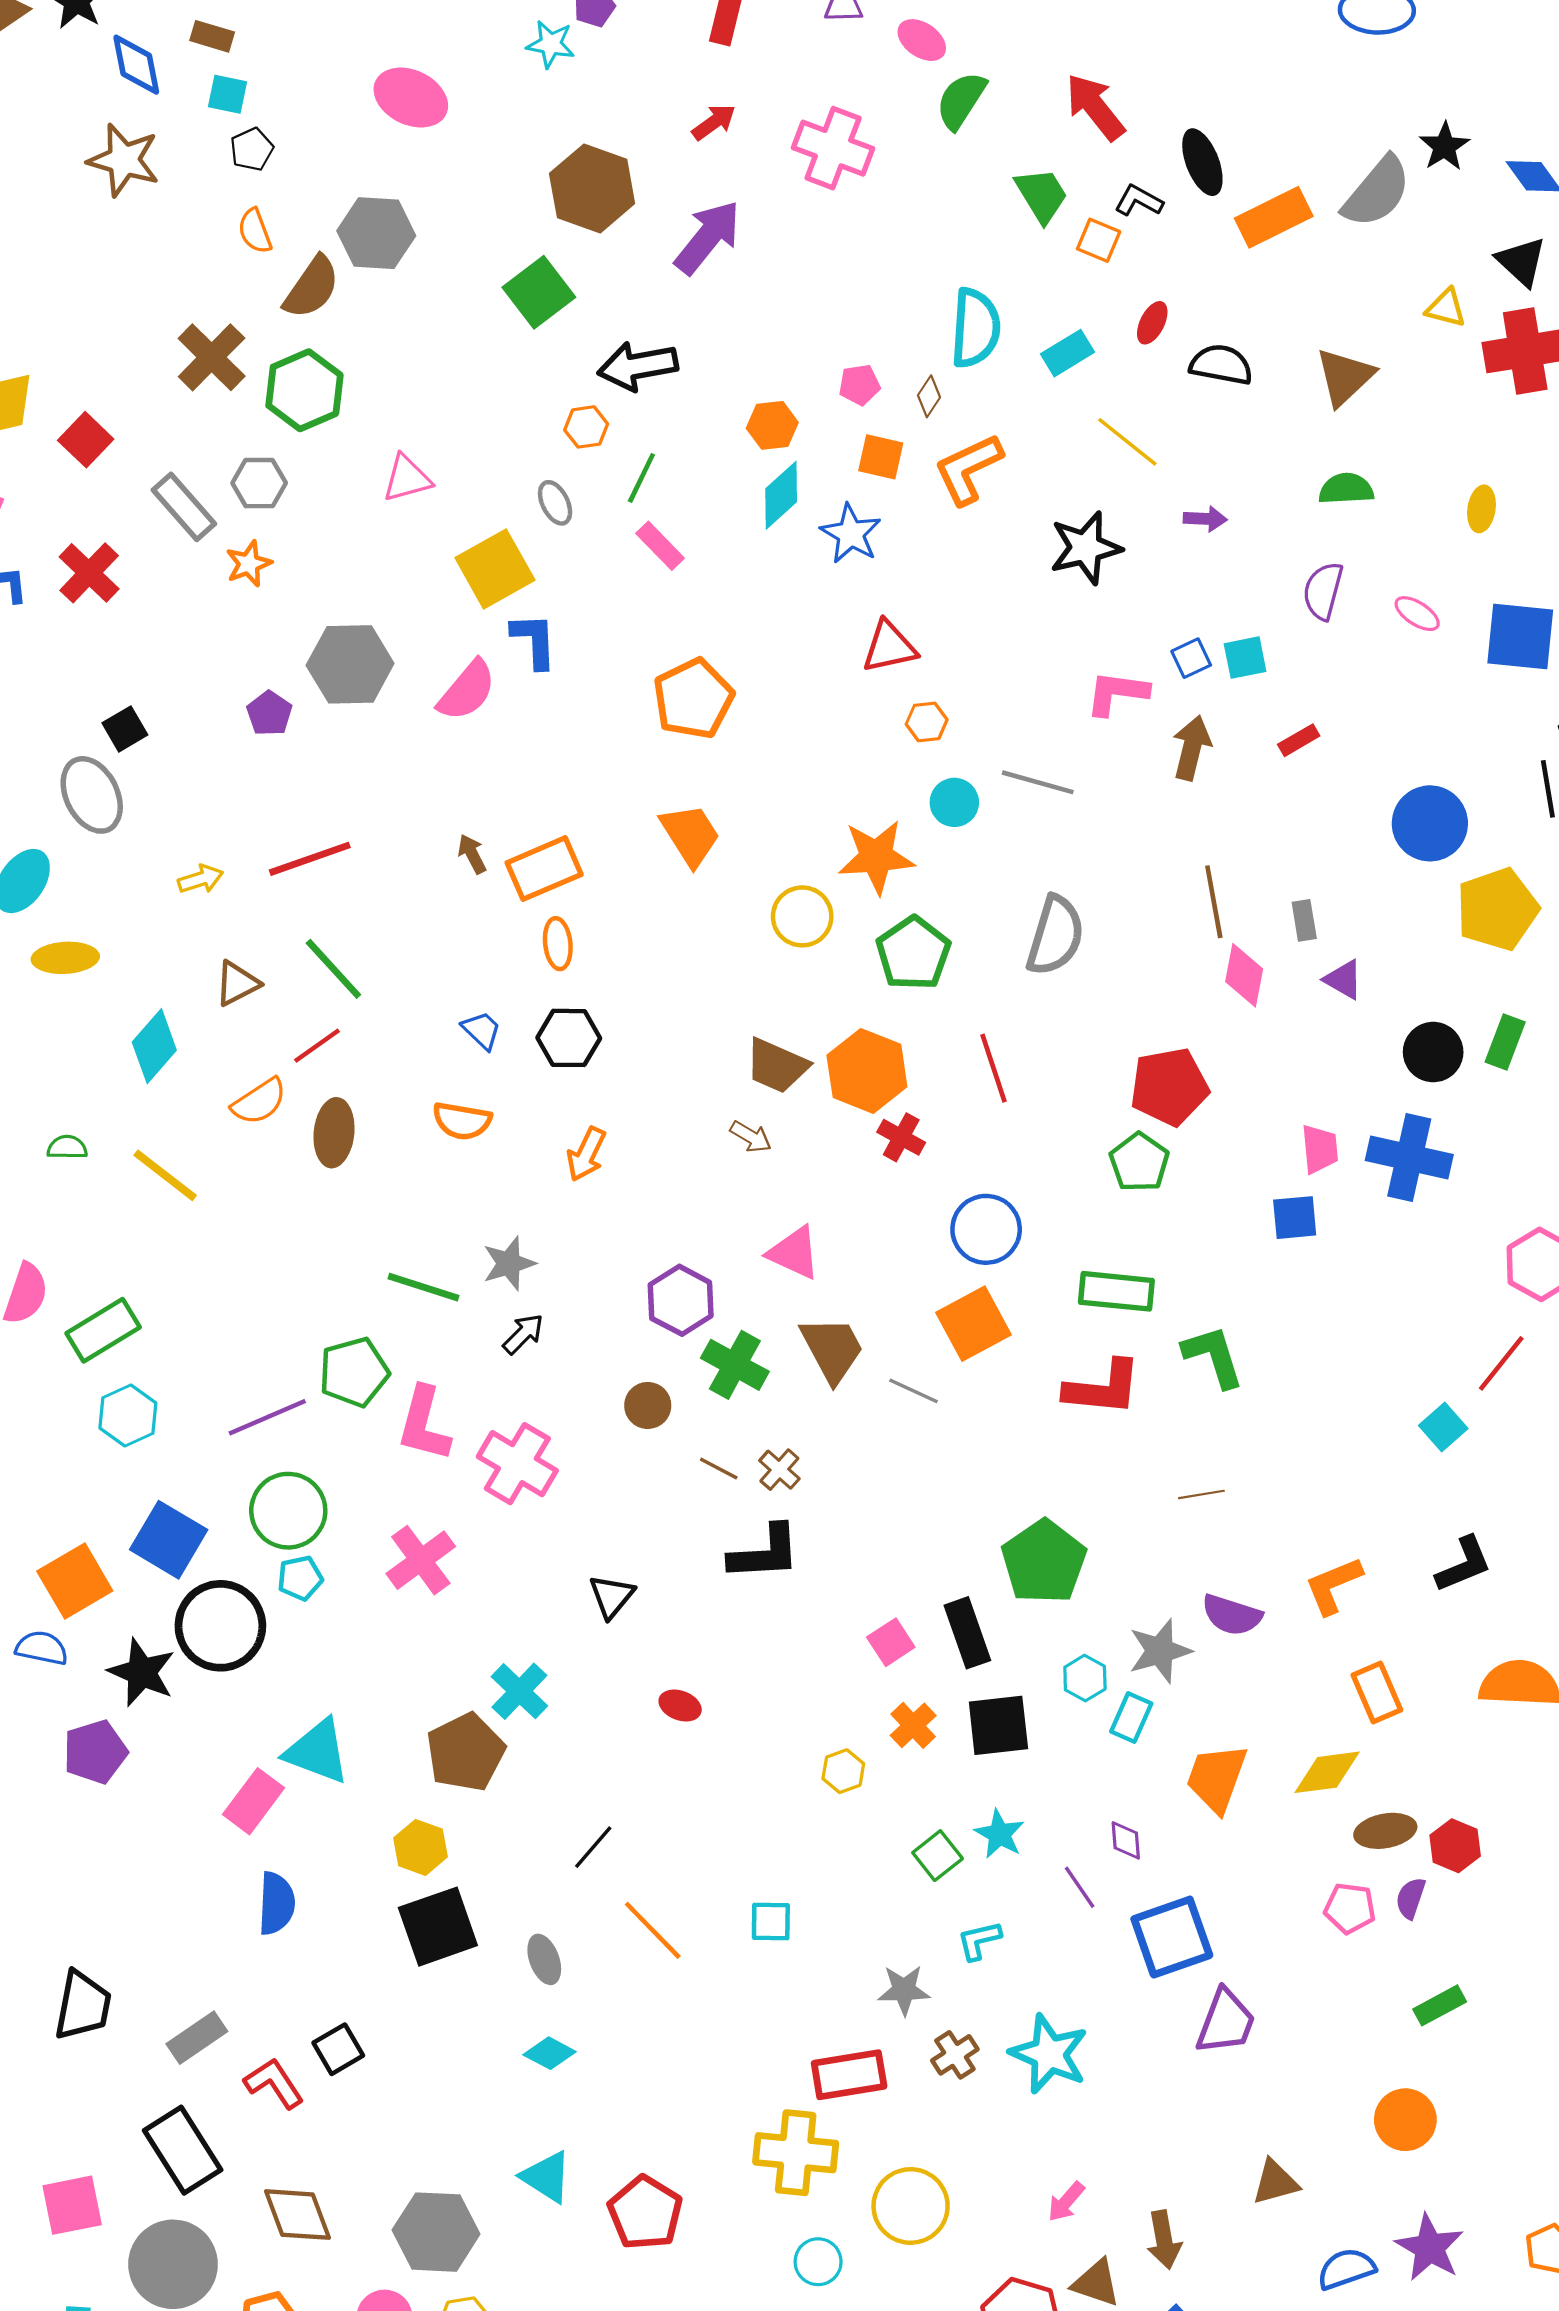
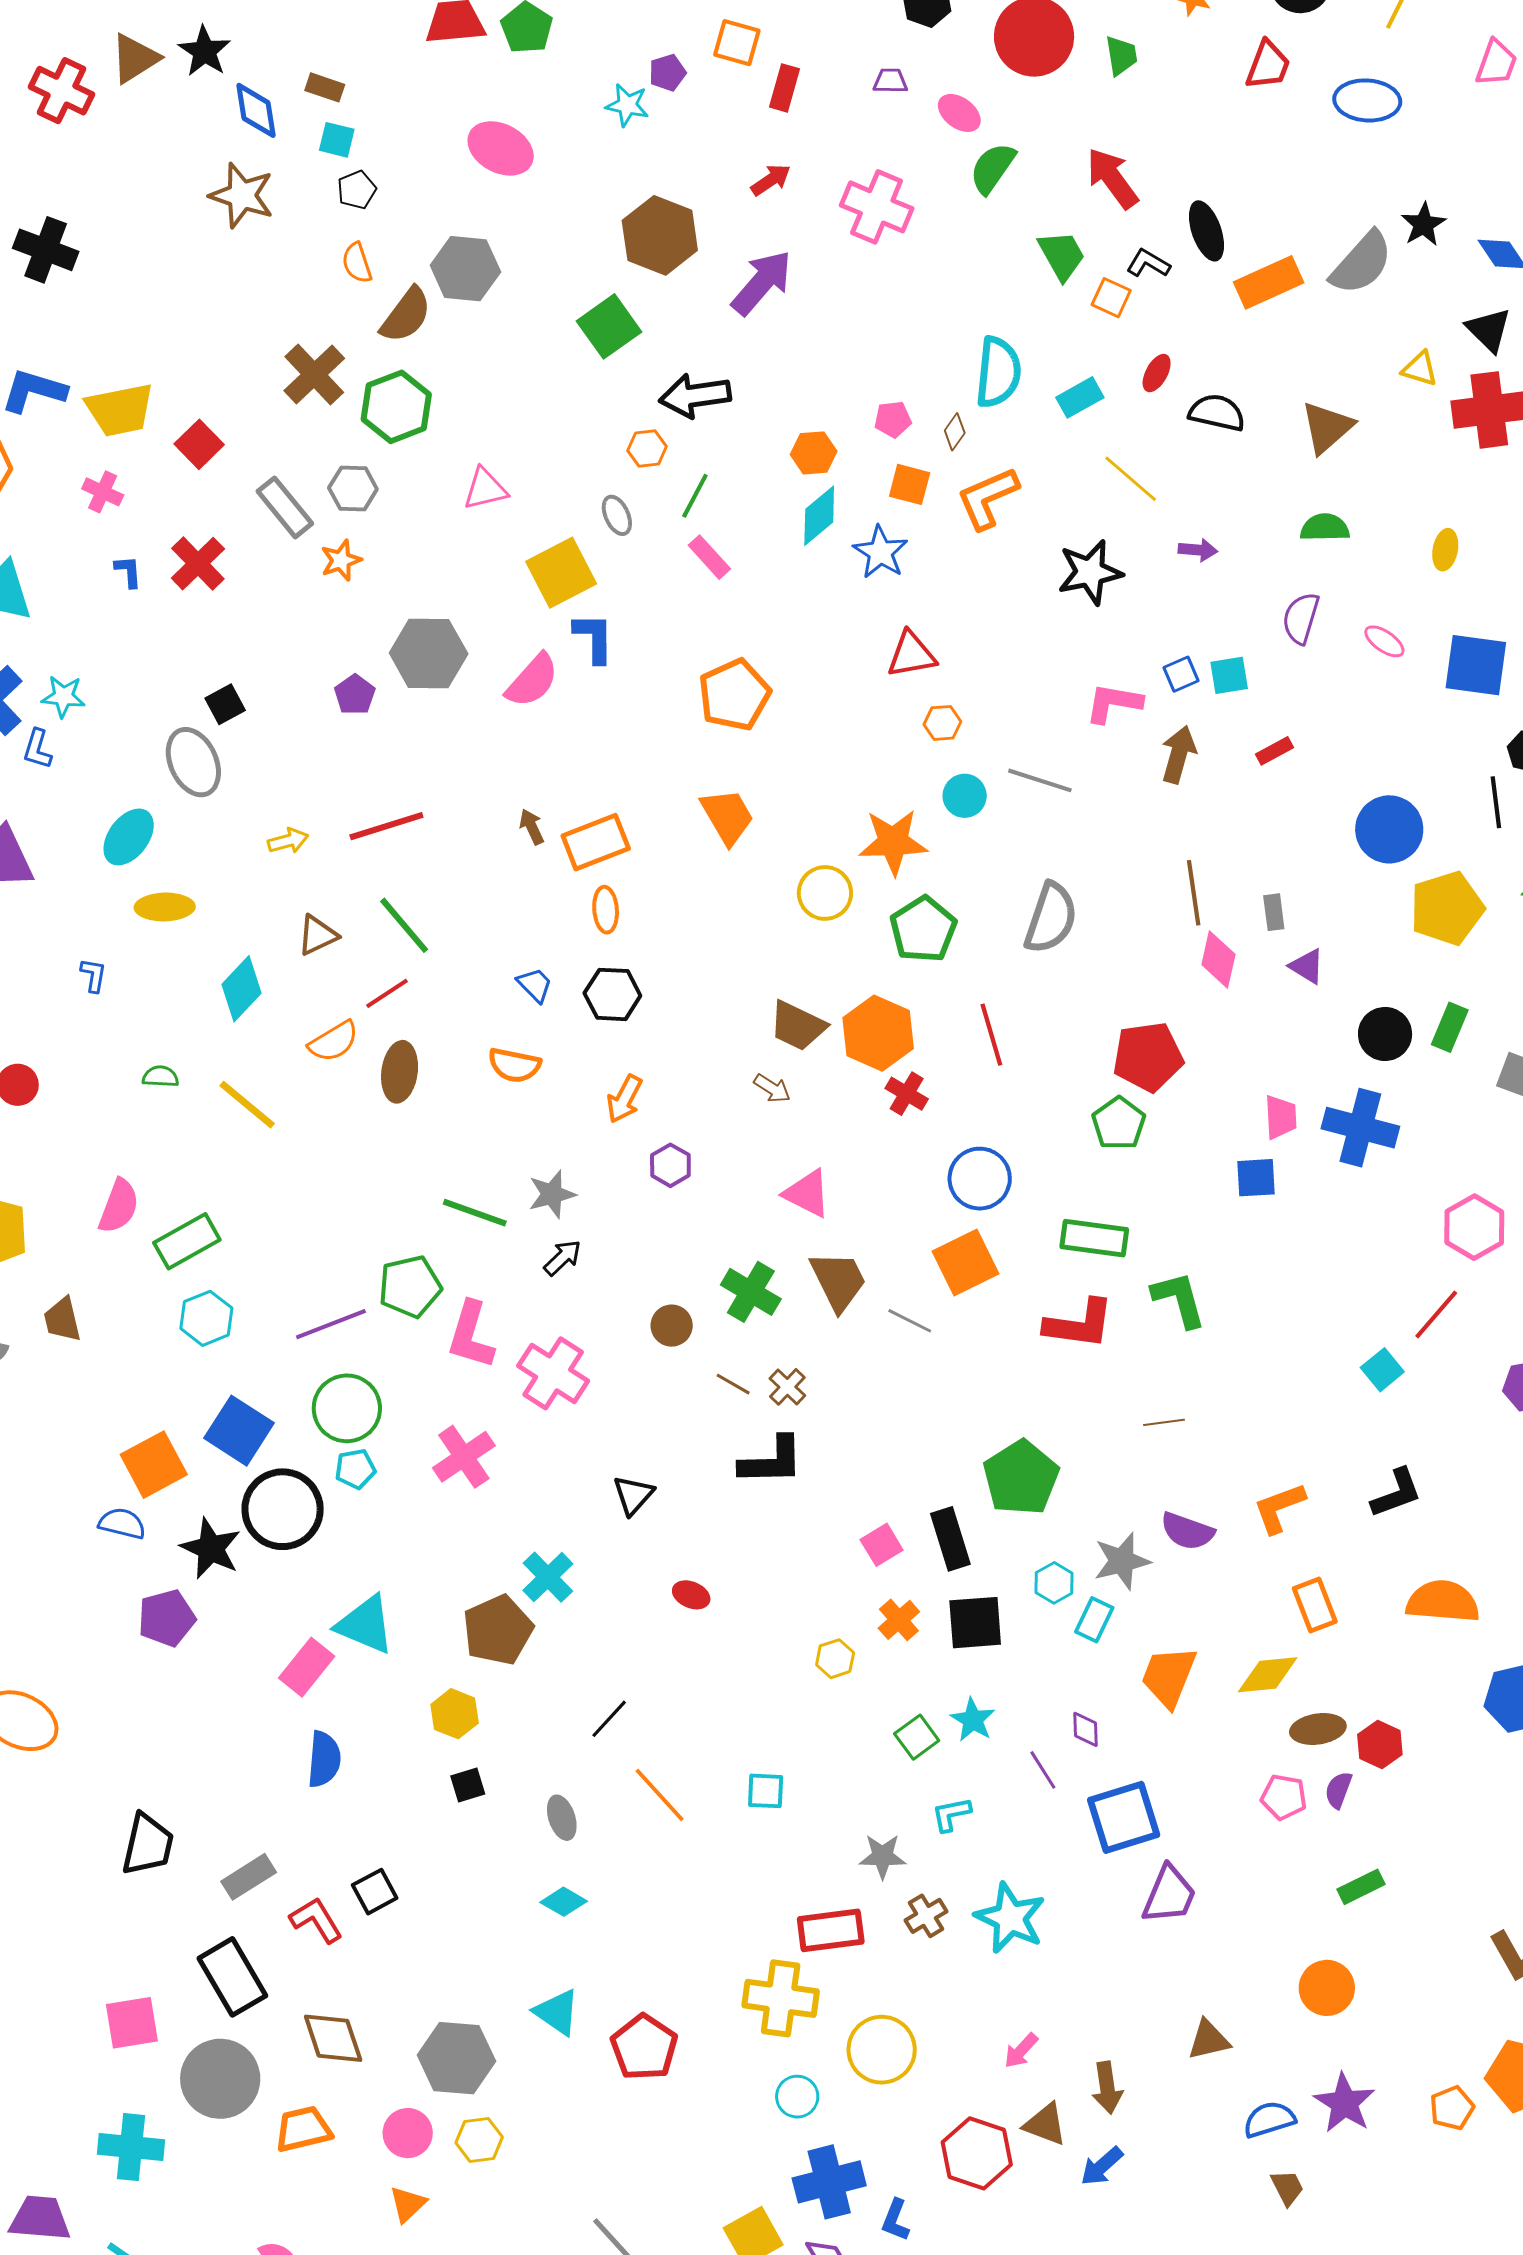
purple hexagon: (681, 1300) -> (670, 1165), moved, size x0.7
black square: (438, 1927) -> (468, 1785), size x0.5

